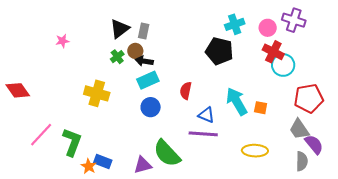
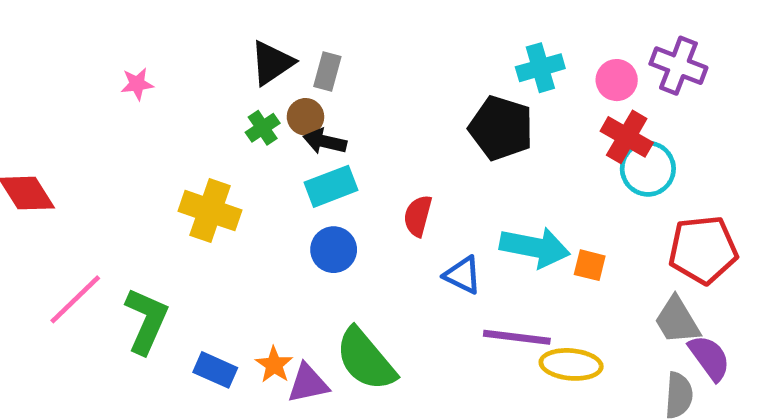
cyan arrow: (237, 101) -> (535, 247), turned 128
purple line: (203, 134) -> (517, 337), moved
orange star: (89, 166) -> (274, 365), moved

